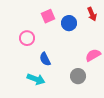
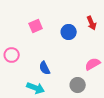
pink square: (48, 16) -> (36, 26), moved
pink circle: (27, 38) -> (12, 55), moved

